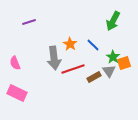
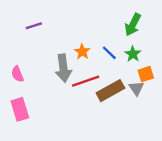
green star: (113, 57) -> (133, 54), moved
gray triangle: (109, 71) -> (136, 88), moved
brown rectangle: (94, 77) -> (110, 91), size x1.6
pink rectangle: (17, 93) -> (20, 109), turned 48

